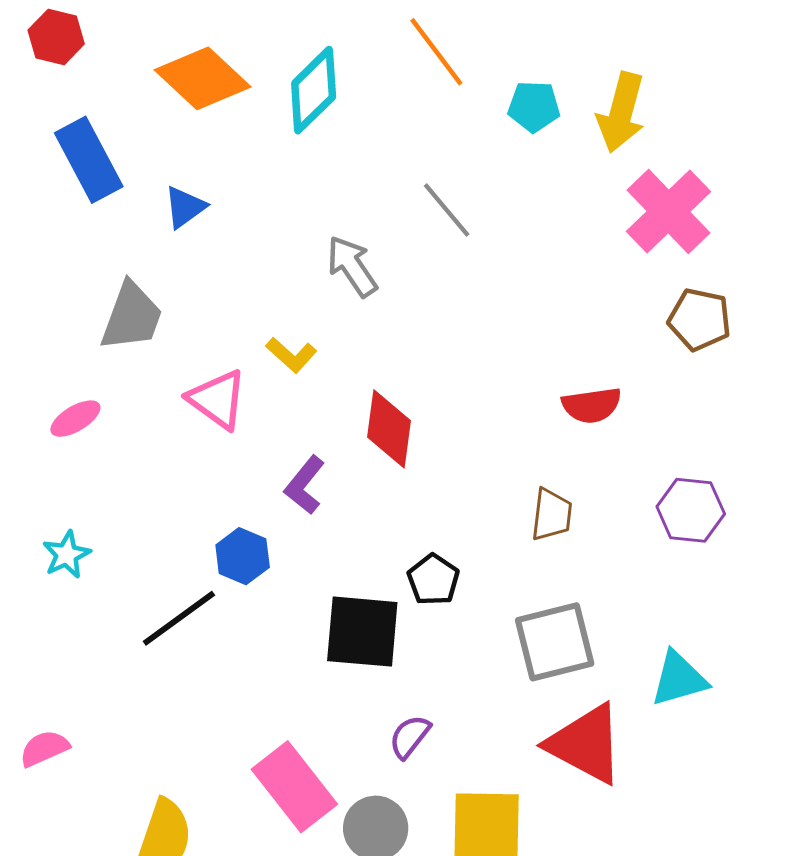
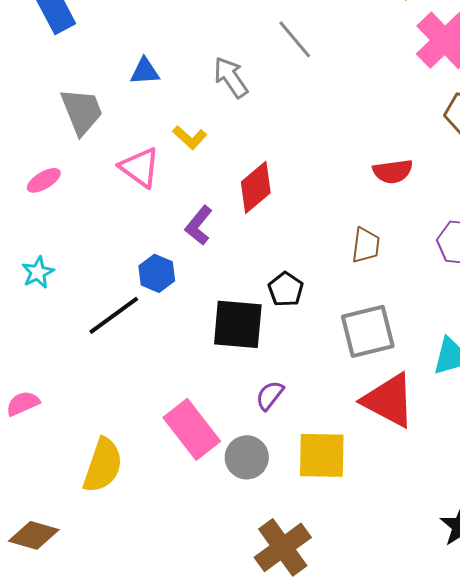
blue triangle: (185, 207) -> (145, 71), moved, turned 32
gray trapezoid: (132, 317) -> (82, 111), turned -42
red diamond: (389, 429) -> (256, 187), turned 42

